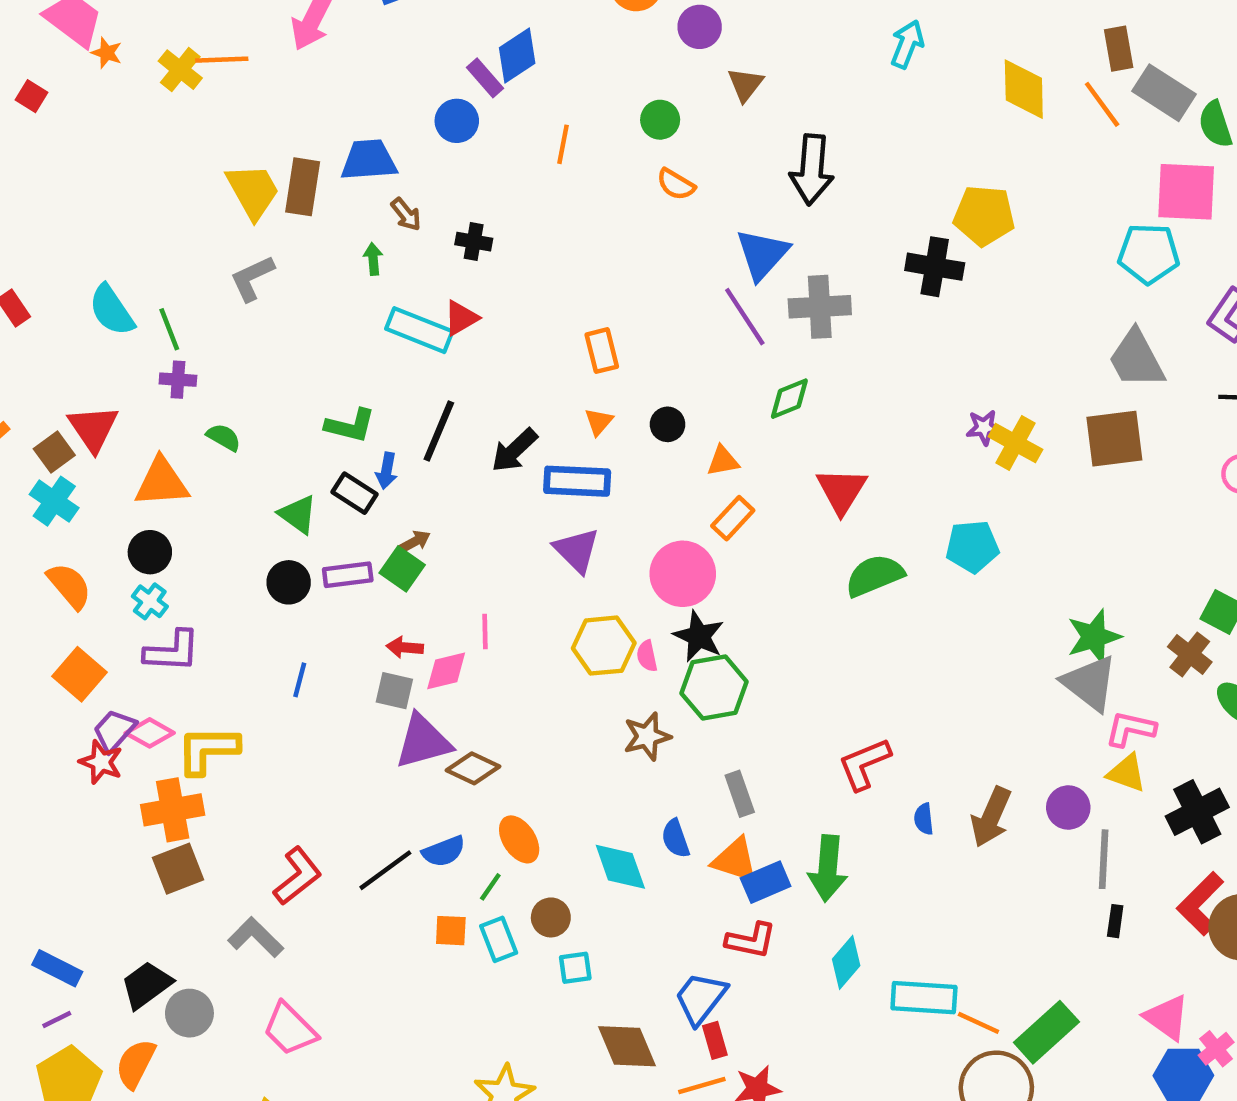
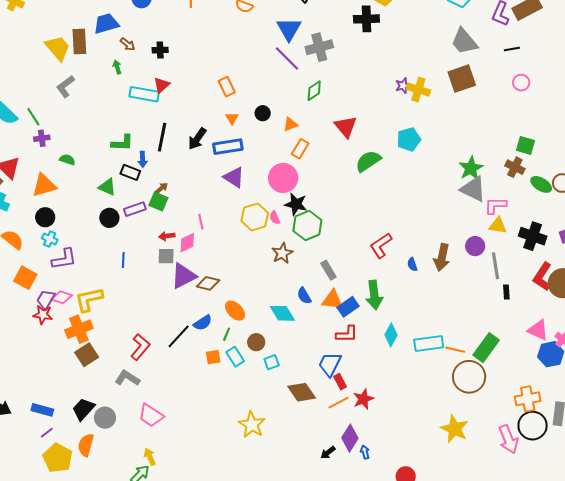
black cross: (1197, 812) -> (533, 236), turned -32

